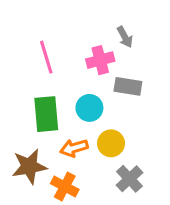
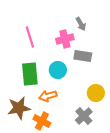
yellow circle: (111, 143) -> (96, 93), moved

